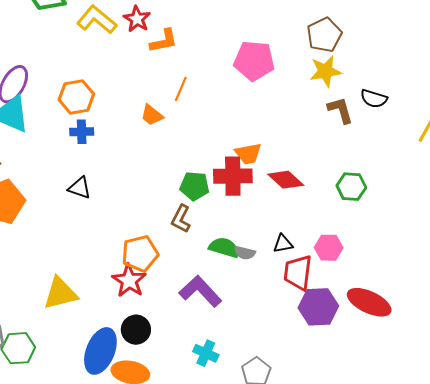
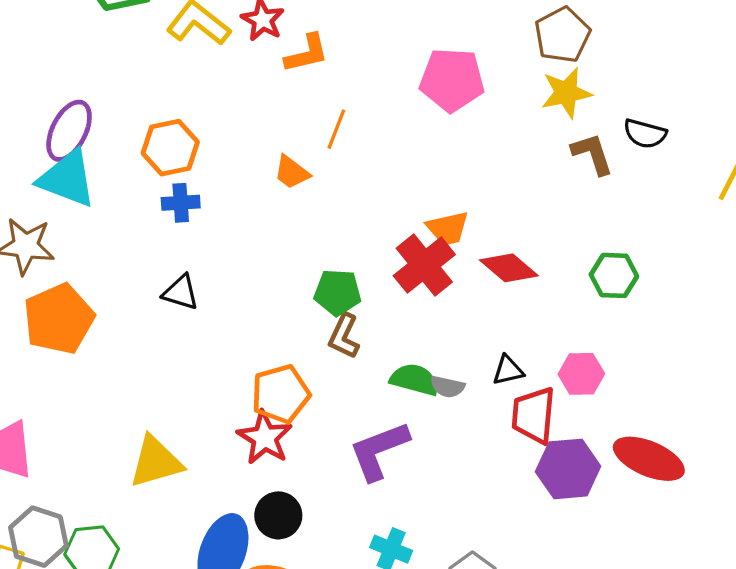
red cross: (233, 176) -> (424, 265), turned -36
green pentagon: (195, 186) -> (338, 292), moved
purple L-shape: (200, 291) -> (379, 451), turned -66

